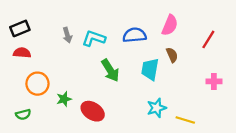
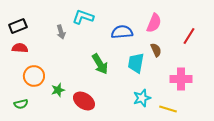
cyan L-shape: (94, 38) -> (83, 17), moved
pink cross: (214, 81) -> (181, 79), moved, size x1.5

